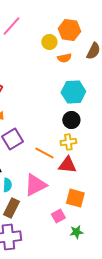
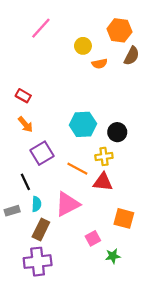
orange hexagon: (69, 30) -> (119, 30), moved
cyan hexagon: (73, 92) -> (83, 124), moved
black circle: (71, 120) -> (117, 132), moved
orange square: (75, 198) -> (124, 218), moved

